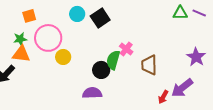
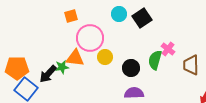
green star: (20, 39) -> (62, 67), moved
orange triangle: (21, 54) -> (75, 58), moved
black circle: (101, 70) -> (131, 68), moved

